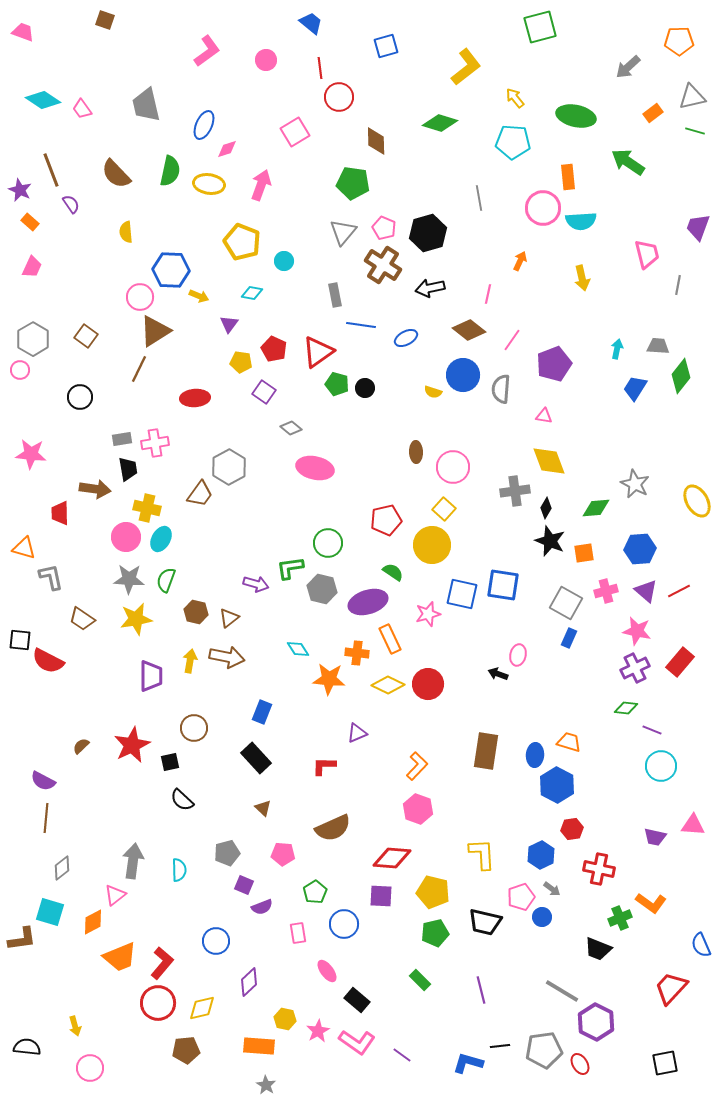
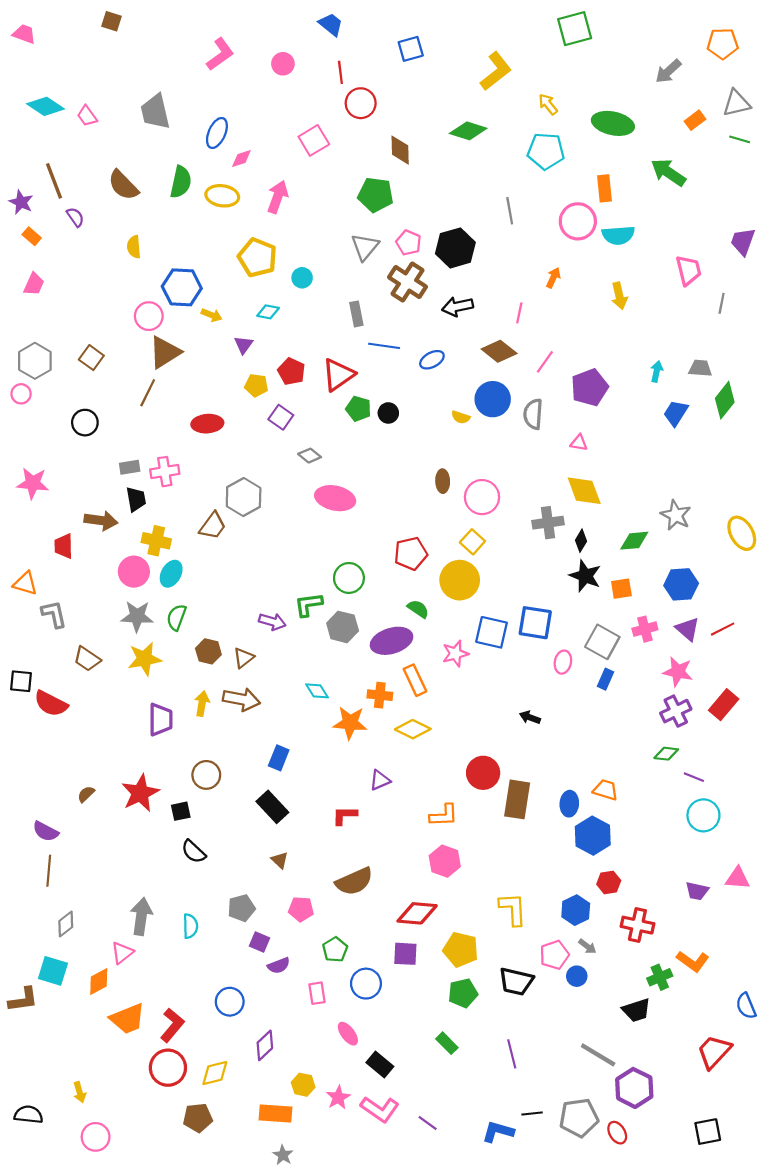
pink ellipse: (518, 655) -> (563, 662), moved
red circle: (428, 684) -> (483, 773), moved
orange L-shape: (417, 766) -> (444, 815), turned 44
black trapezoid: (598, 949) -> (636, 1010), turned -40

